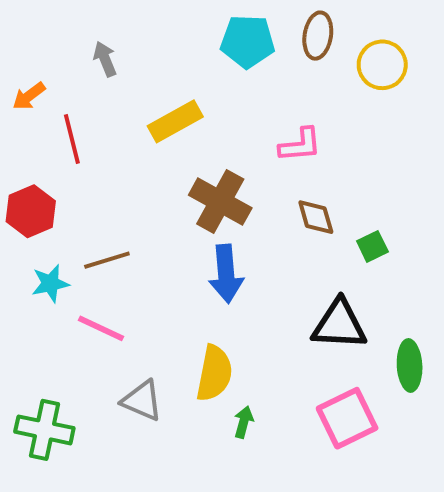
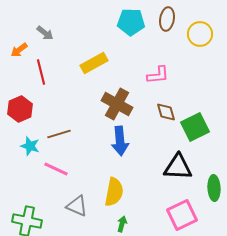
gray arrow: (105, 59) -> (45, 33), moved, turned 150
green square: (372, 246) -> (195, 127), size x1.8
cyan star: (50, 283) -> (30, 146), turned 30
green arrow: (244, 422) -> (122, 224), moved

